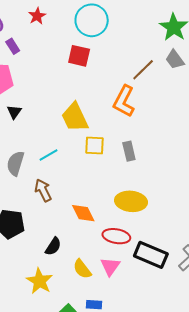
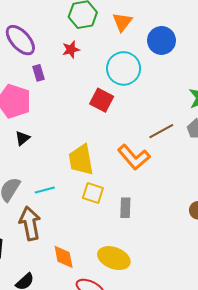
orange L-shape: (124, 101) -> (134, 157), turned -84
brown arrow: (43, 190) -> (30, 223), size x1.4

